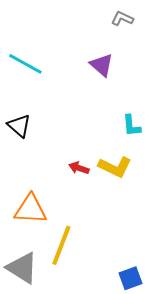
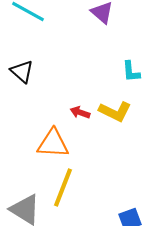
orange triangle: (30, 209) -> (53, 143), moved

